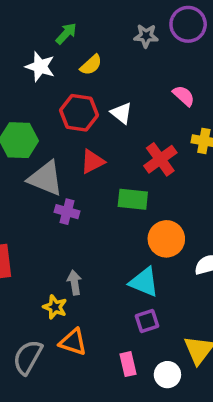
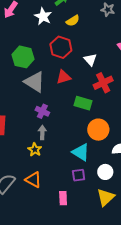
white triangle: (121, 113) -> (90, 60), moved
purple cross: (67, 212) -> (42, 111), moved
gray arrow: (74, 283) -> (42, 132), moved
yellow star: (55, 307) -> (35, 150), moved
white circle: (167, 375) -> (105, 172), moved

